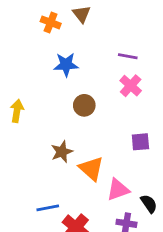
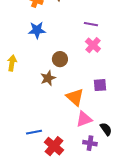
blue star: (66, 65) -> (37, 30), moved
brown star: (62, 152) -> (48, 78), moved
orange triangle: (91, 169) -> (75, 97), moved

